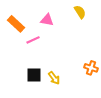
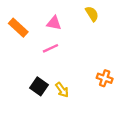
pink line: (33, 40) -> (51, 48), moved
black square: (34, 75) -> (39, 86), turned 35

